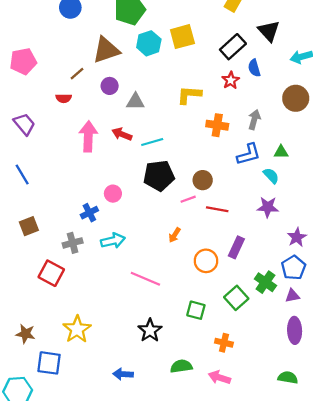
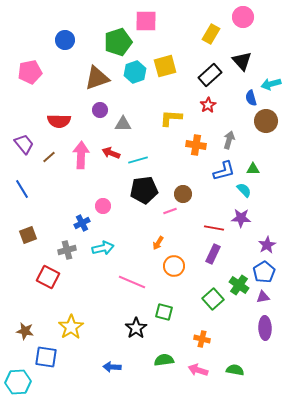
pink pentagon: (23, 61) -> (30, 72), moved
blue semicircle: (254, 68) -> (251, 98), moved
brown line: (77, 74) -> (49, 157), moved
red semicircle: (64, 98) -> (59, 121), size x1.6
red line: (217, 209) -> (214, 228), moved
orange circle: (206, 261) -> (174, 266), moved
green square: (196, 310) -> (164, 312), moved
green semicircle: (288, 377) -> (235, 370), moved

